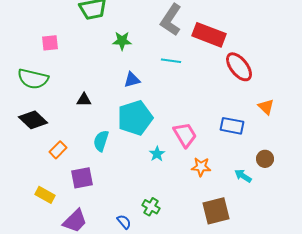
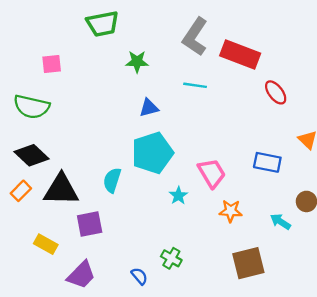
red ellipse: (239, 67) -> (276, 92), size x0.7
black triangle: (84, 100) -> (61, 190), moved, size x2.0
orange rectangle: (58, 150) -> (21, 191), moved

